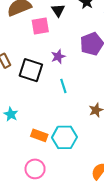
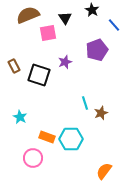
cyan line: (63, 86) -> (85, 103), moved
pink circle: (35, 169) -> (33, 158), moved

